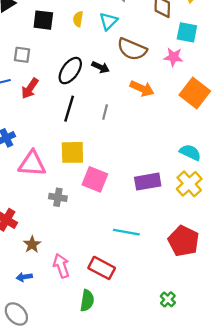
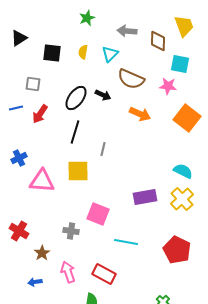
gray line: (105, 112) -> (103, 149), moved
pink square: (95, 179) -> (98, 214), moved
gray cross: (58, 197) -> (71, 231), moved

